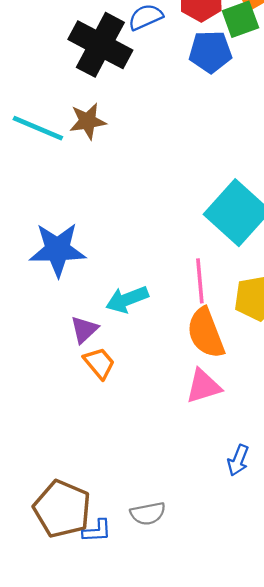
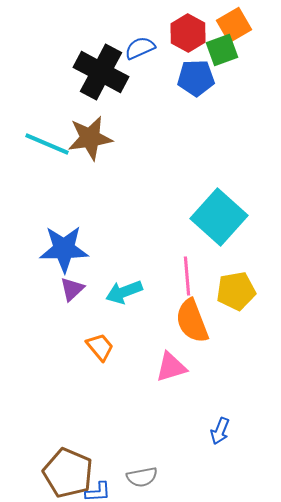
brown star: (88, 121) -> (90, 138), size x1.4
purple triangle: (84, 329) -> (72, 289), moved
pink triangle: (203, 386) -> (171, 367), moved

